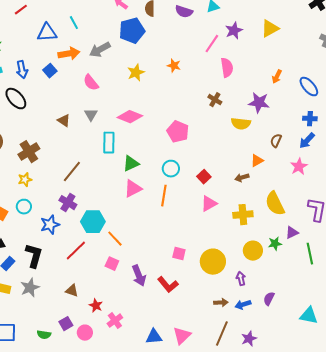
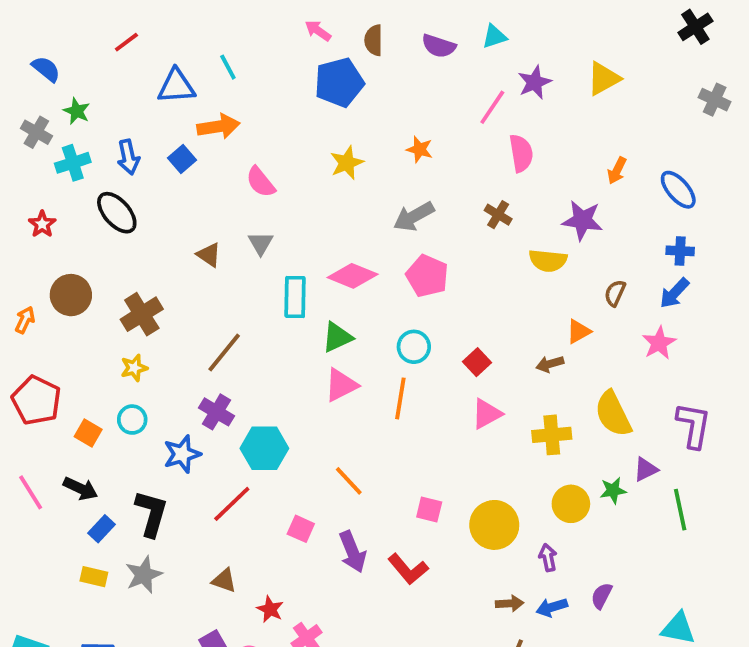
gray arrow: (100, 50) -> (414, 216), moved
pink diamond: (130, 117) -> (353, 276), moved
orange line: (115, 239) -> (349, 481), moved

